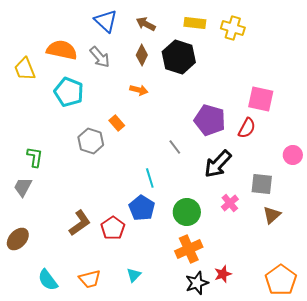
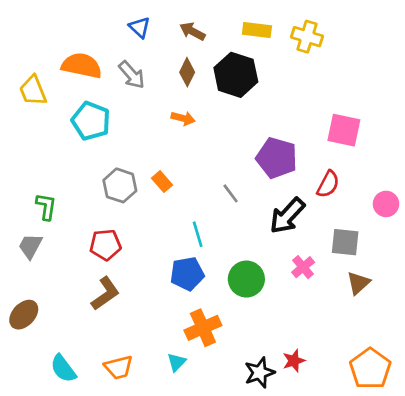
blue triangle: (106, 21) -> (140, 27), size x0.7
orange rectangle: (117, 123) -> (162, 182), moved
red semicircle: (247, 128) -> (328, 184), moved
blue pentagon: (142, 208) -> (187, 274), turned 30
red pentagon: (113, 228) -> (105, 245), moved, turned 30
orange cross: (189, 249) -> (203, 328), moved

